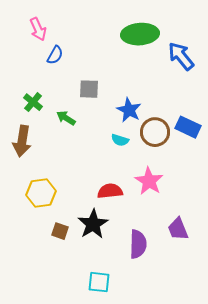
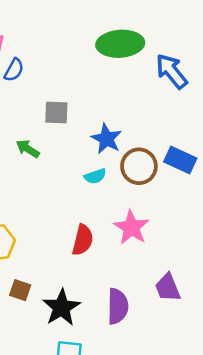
cyan semicircle: (120, 140) -> (95, 176), turned -36
red semicircle: (110, 191) -> (83, 240), turned 110
black star: (93, 224) -> (61, 308), moved

